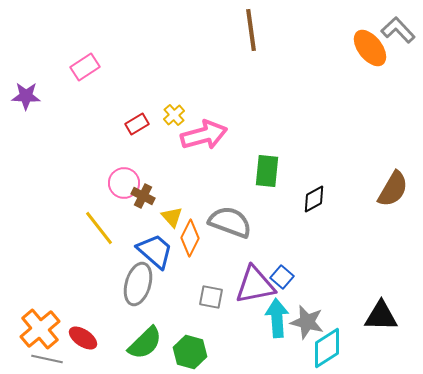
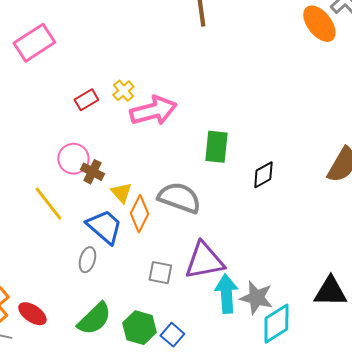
pink rectangle: (85, 67) -> (34, 43), size x1.4
blue square: (282, 277) -> (172, 335), moved
gray ellipse: (138, 284) -> (87, 260), size x0.6

